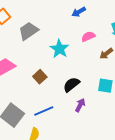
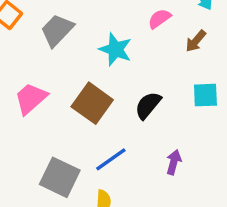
brown square: (40, 77) -> (92, 103), size x1.6
purple arrow: (80, 105) -> (174, 162), moved

